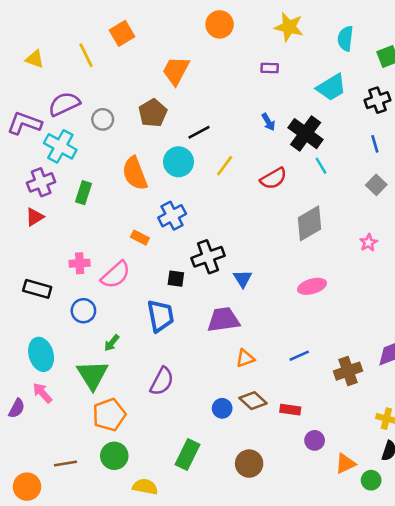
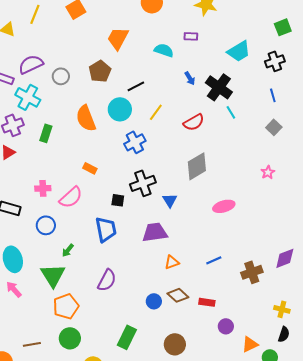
cyan semicircle: (345, 39) -> (164, 50), moved, turned 102
yellow line: (86, 55) -> (35, 14), moved, turned 48
blue cross: (172, 216) -> (135, 142), moved
gray diamond: (309, 223) -> (197, 166), moved

